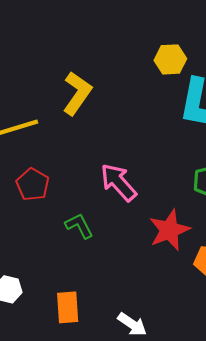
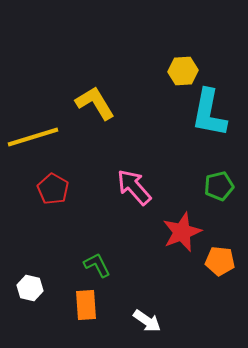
yellow L-shape: (77, 93) -> (95, 103), turned -66
green L-shape: (79, 226) -> (97, 265), moved

